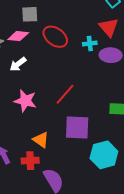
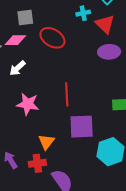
cyan cross: (90, 43) -> (83, 13), moved
red line: (65, 94) -> (67, 94), turned -40
orange triangle: (41, 140) -> (46, 142), turned 36

